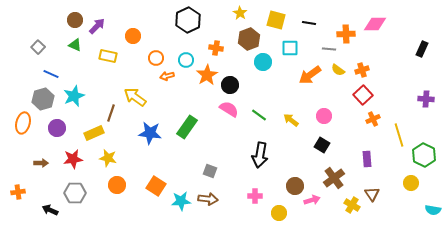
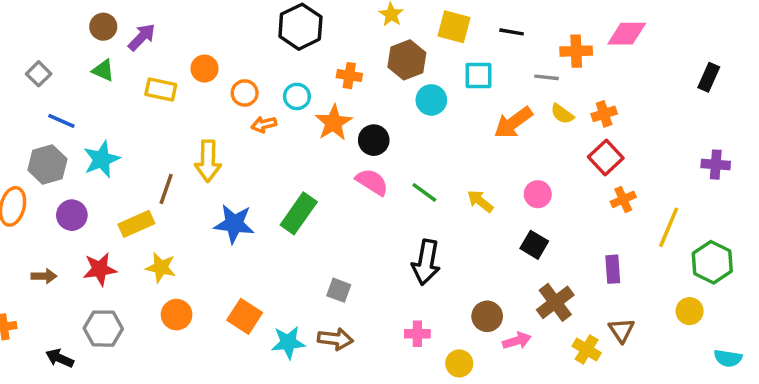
orange circle: (133, 36) -> (204, 69), moved
yellow arrow: (135, 97) -> (208, 161), turned -125
yellow line: (399, 135) -> (669, 227), turned 40

